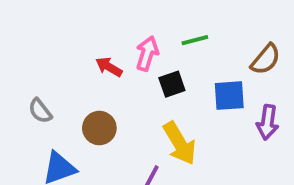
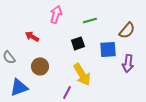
pink arrow: (147, 54) -> (56, 14), moved
red arrow: (109, 67) -> (32, 36), moved

